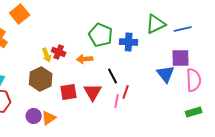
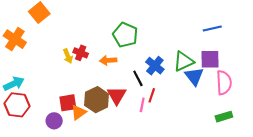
green triangle: (156, 24) -> (184, 61), moved
blue cross: (129, 42) -> (155, 66), moved, turned 36
brown hexagon: (41, 79) -> (97, 100), moved
red square: (69, 92) -> (68, 103), moved
orange triangle: (49, 118) -> (79, 112), moved

